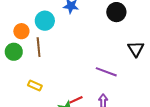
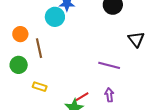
cyan circle: (45, 21) -> (55, 17), moved
green circle: (14, 52) -> (19, 65), moved

